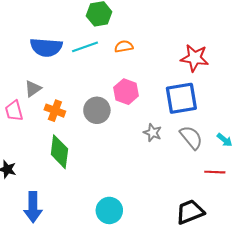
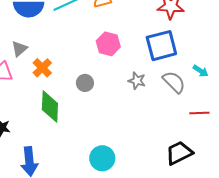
gray circle: (97, 110) -> (85, 83), moved, size x0.7
orange cross: (55, 111) -> (42, 68), turned 30
cyan arrow: (225, 140) -> (201, 71), moved

